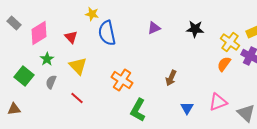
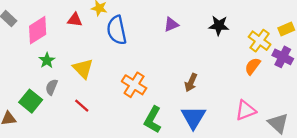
red triangle: (71, 37) -> (75, 20), moved, turned -40
green square: (24, 76) -> (31, 101), moved
blue triangle: (187, 108) -> (193, 117), moved, size x1.6

